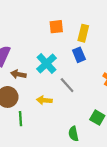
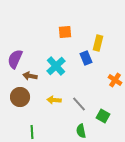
yellow rectangle: (83, 33) -> (98, 43), moved
gray line: (67, 85) -> (79, 104), moved
green line: (21, 119) -> (32, 132), moved

